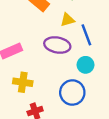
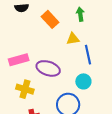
purple ellipse: (57, 45) -> (48, 68), moved

